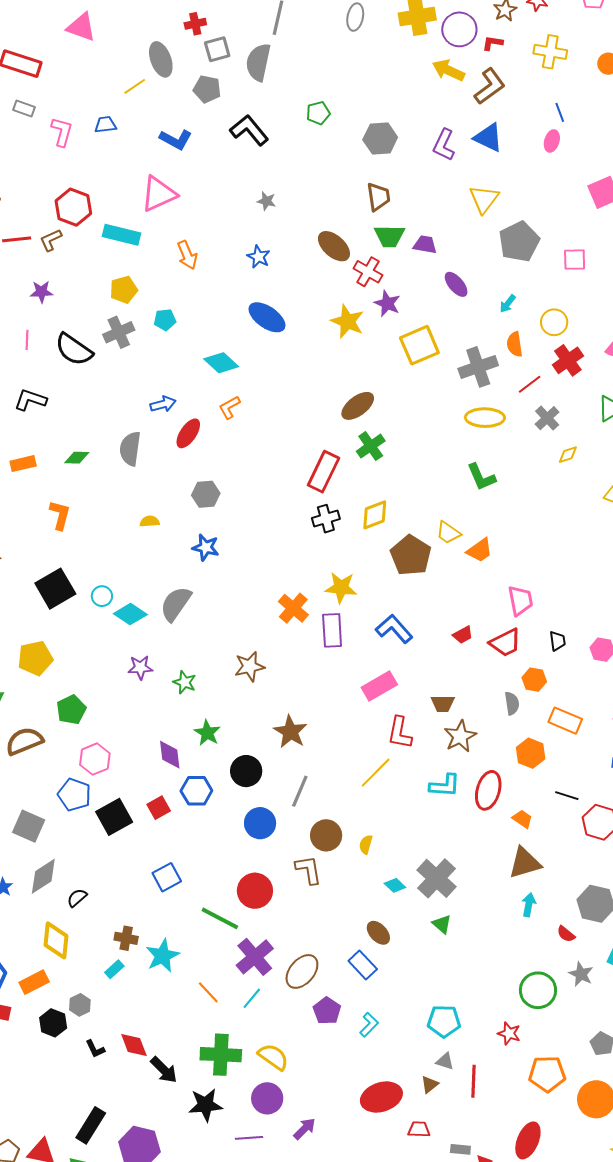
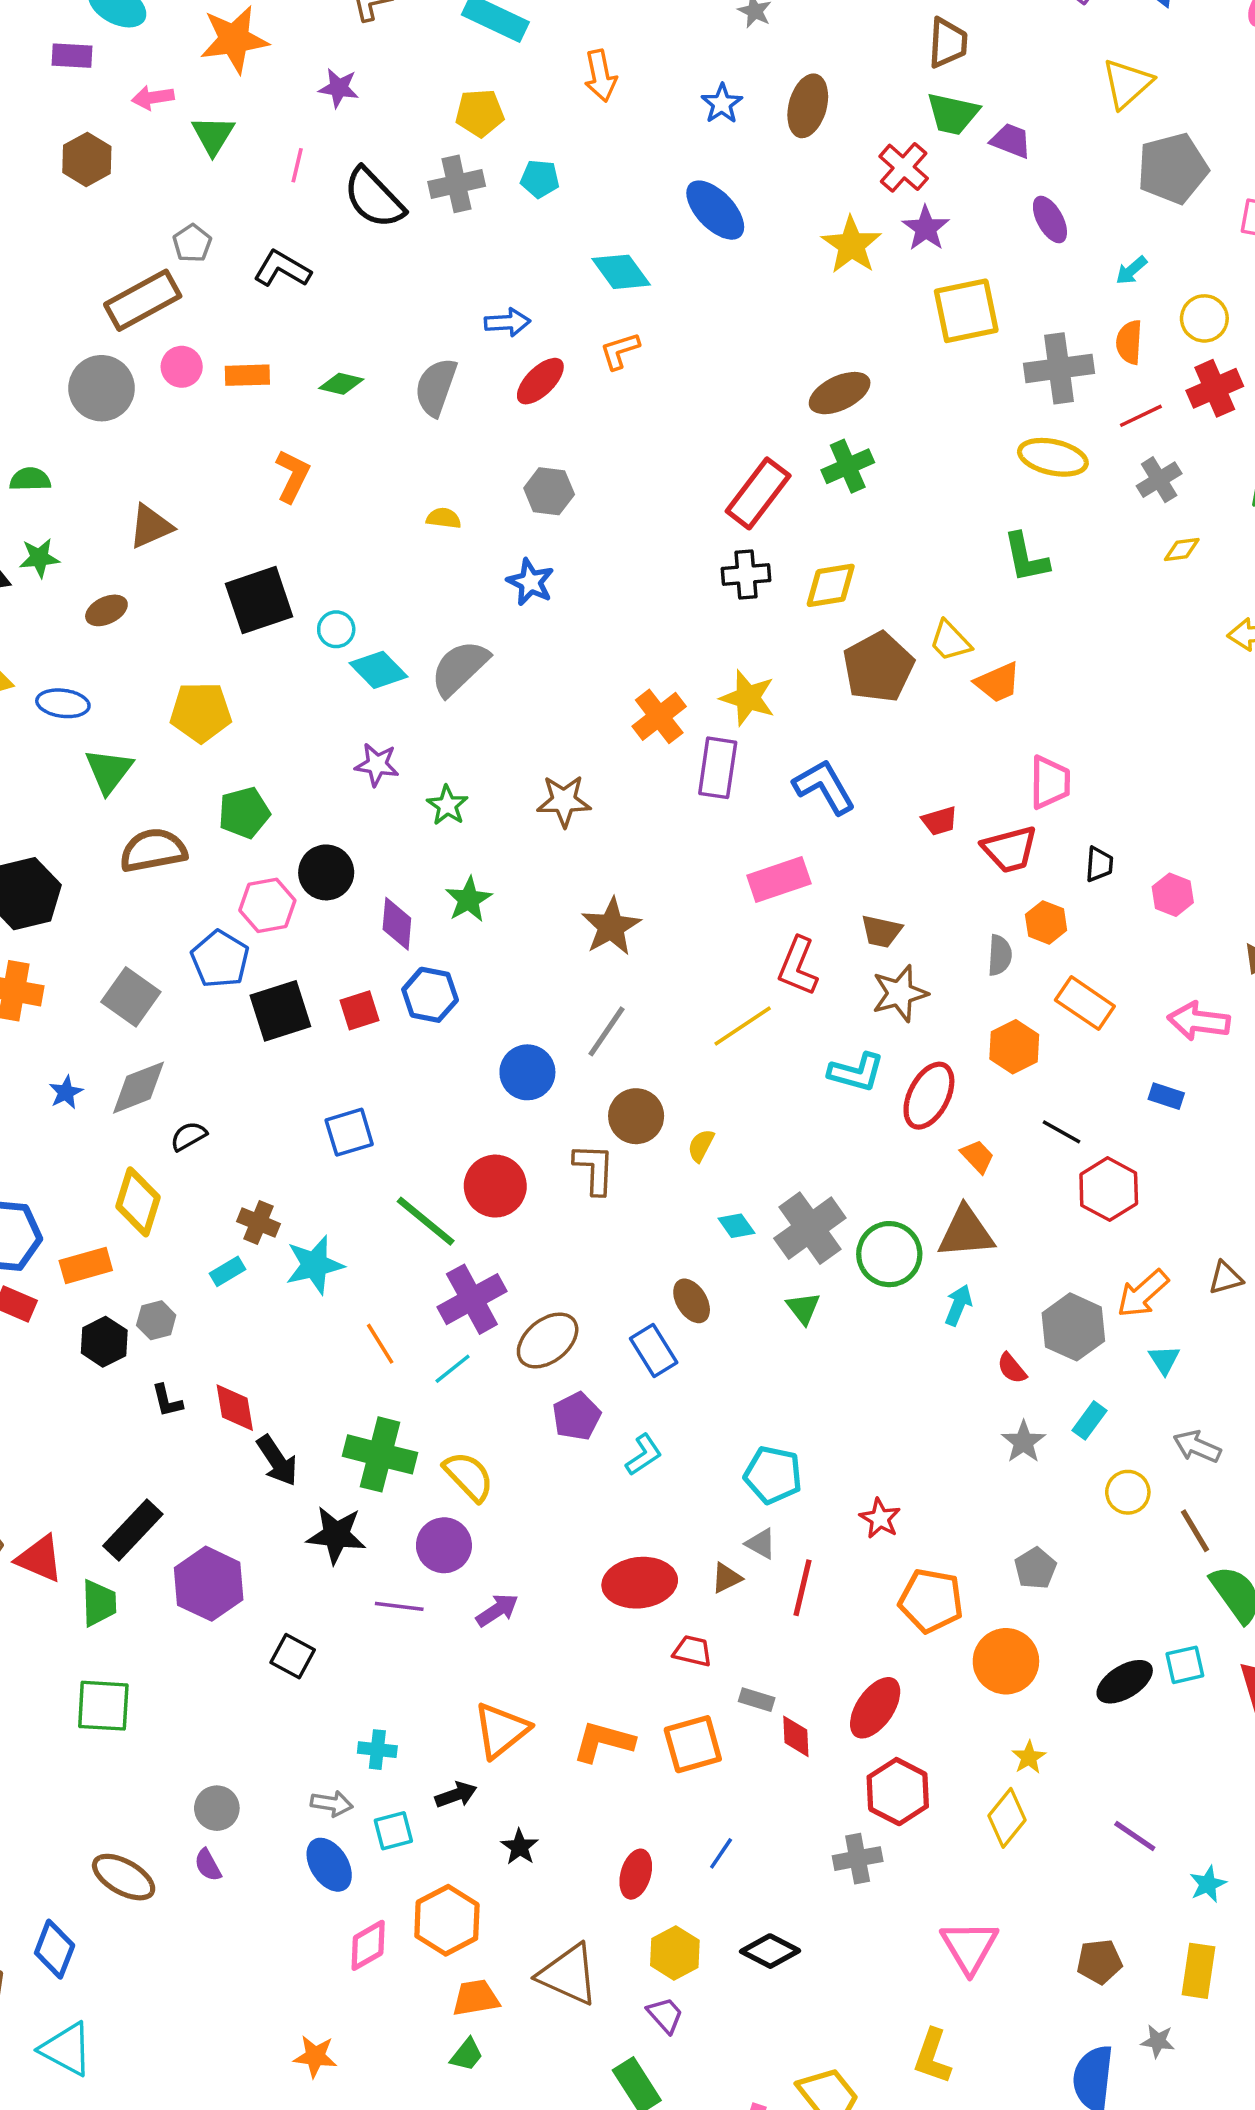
brown ellipse: (334, 246) -> (808, 106), moved, turned 52
black circle: (246, 771) -> (326, 872), moved
green circle: (538, 990) -> (889, 1254), moved

